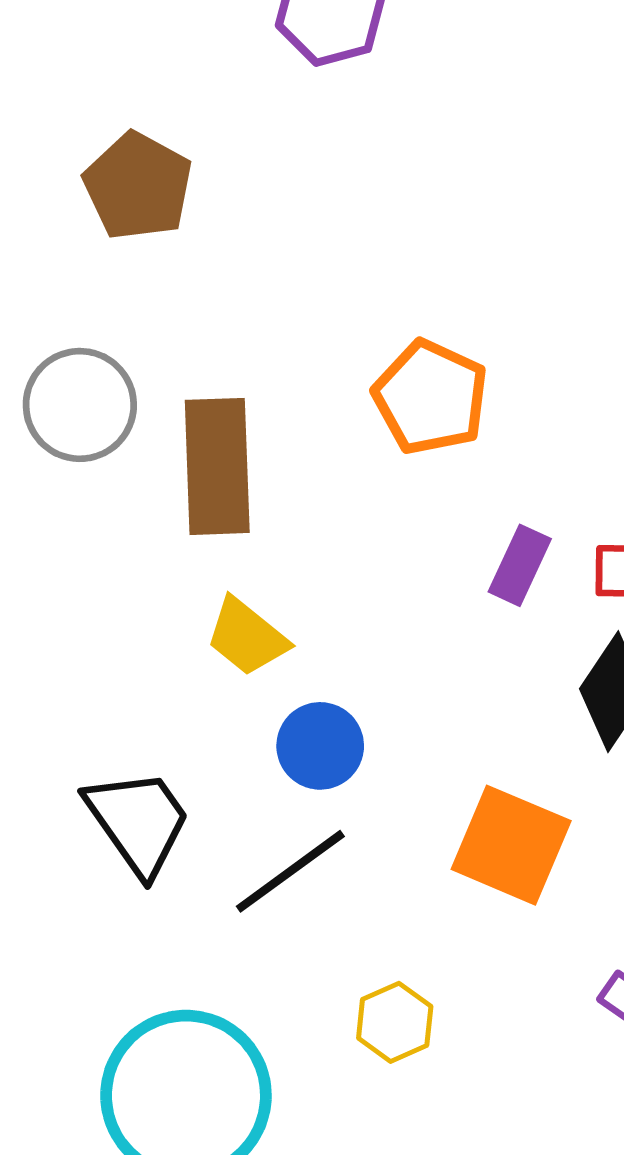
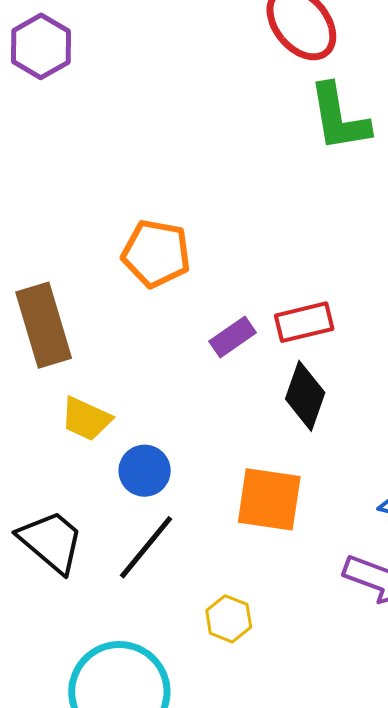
purple rectangle: (520, 565) -> (233, 337), turned 45

